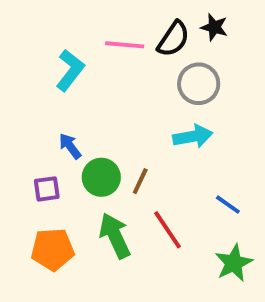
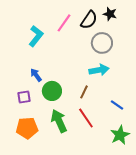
pink line: (125, 45) -> (64, 23), turned -60
brown line: (140, 181) -> (84, 92), moved

